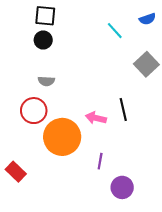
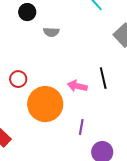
gray semicircle: (46, 81) -> (51, 32), moved
red circle: (34, 111) -> (18, 79), size x0.7

